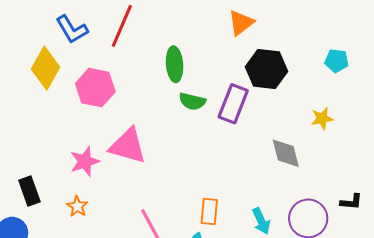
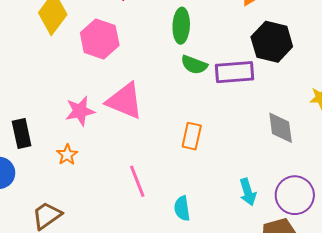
purple rectangle: (233, 104) -> (235, 72), turned 57
orange rectangle: (209, 212) -> (192, 136), moved

